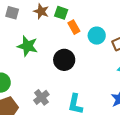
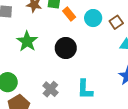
green star: (27, 46) -> (27, 41), turned 30

